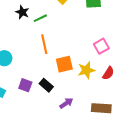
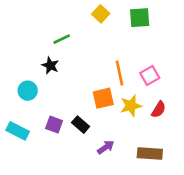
black star: (22, 12) -> (50, 65), moved
green line: (40, 18) -> (62, 39), moved
orange line: (44, 44) -> (120, 73), moved

